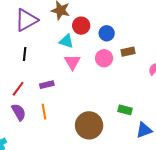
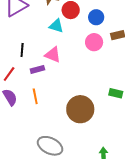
black line: (25, 54) -> (22, 50), moved
pink triangle: (72, 62) -> (53, 55), moved, turned -36

